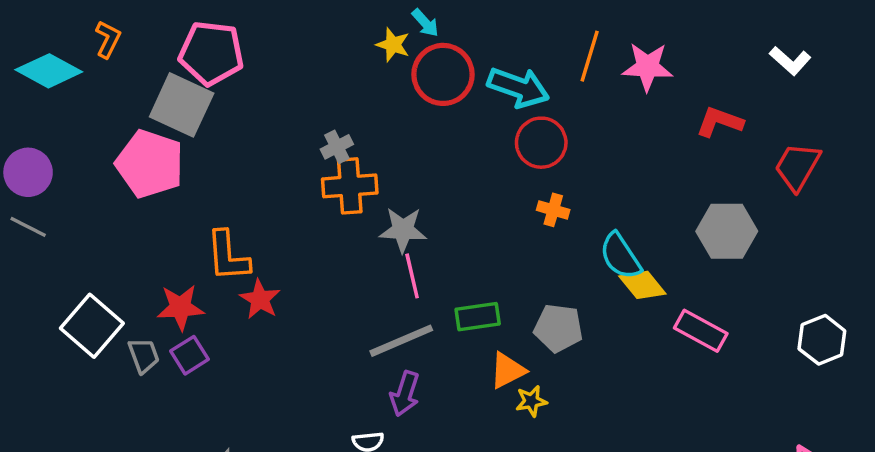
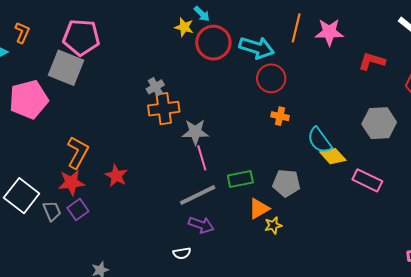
pink pentagon: (150, 164) -> (29, 99), moved, turned -30
orange L-shape: (228, 256) -> (78, 152), moved, turned -144
purple arrow: (405, 394) -> (201, 225), turned -85

